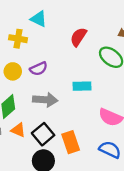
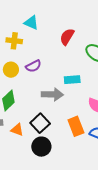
gray arrow: (45, 100) -> (52, 94), moved
orange triangle: (18, 130) -> (17, 130), moved
orange rectangle: (71, 142) -> (76, 126), moved

